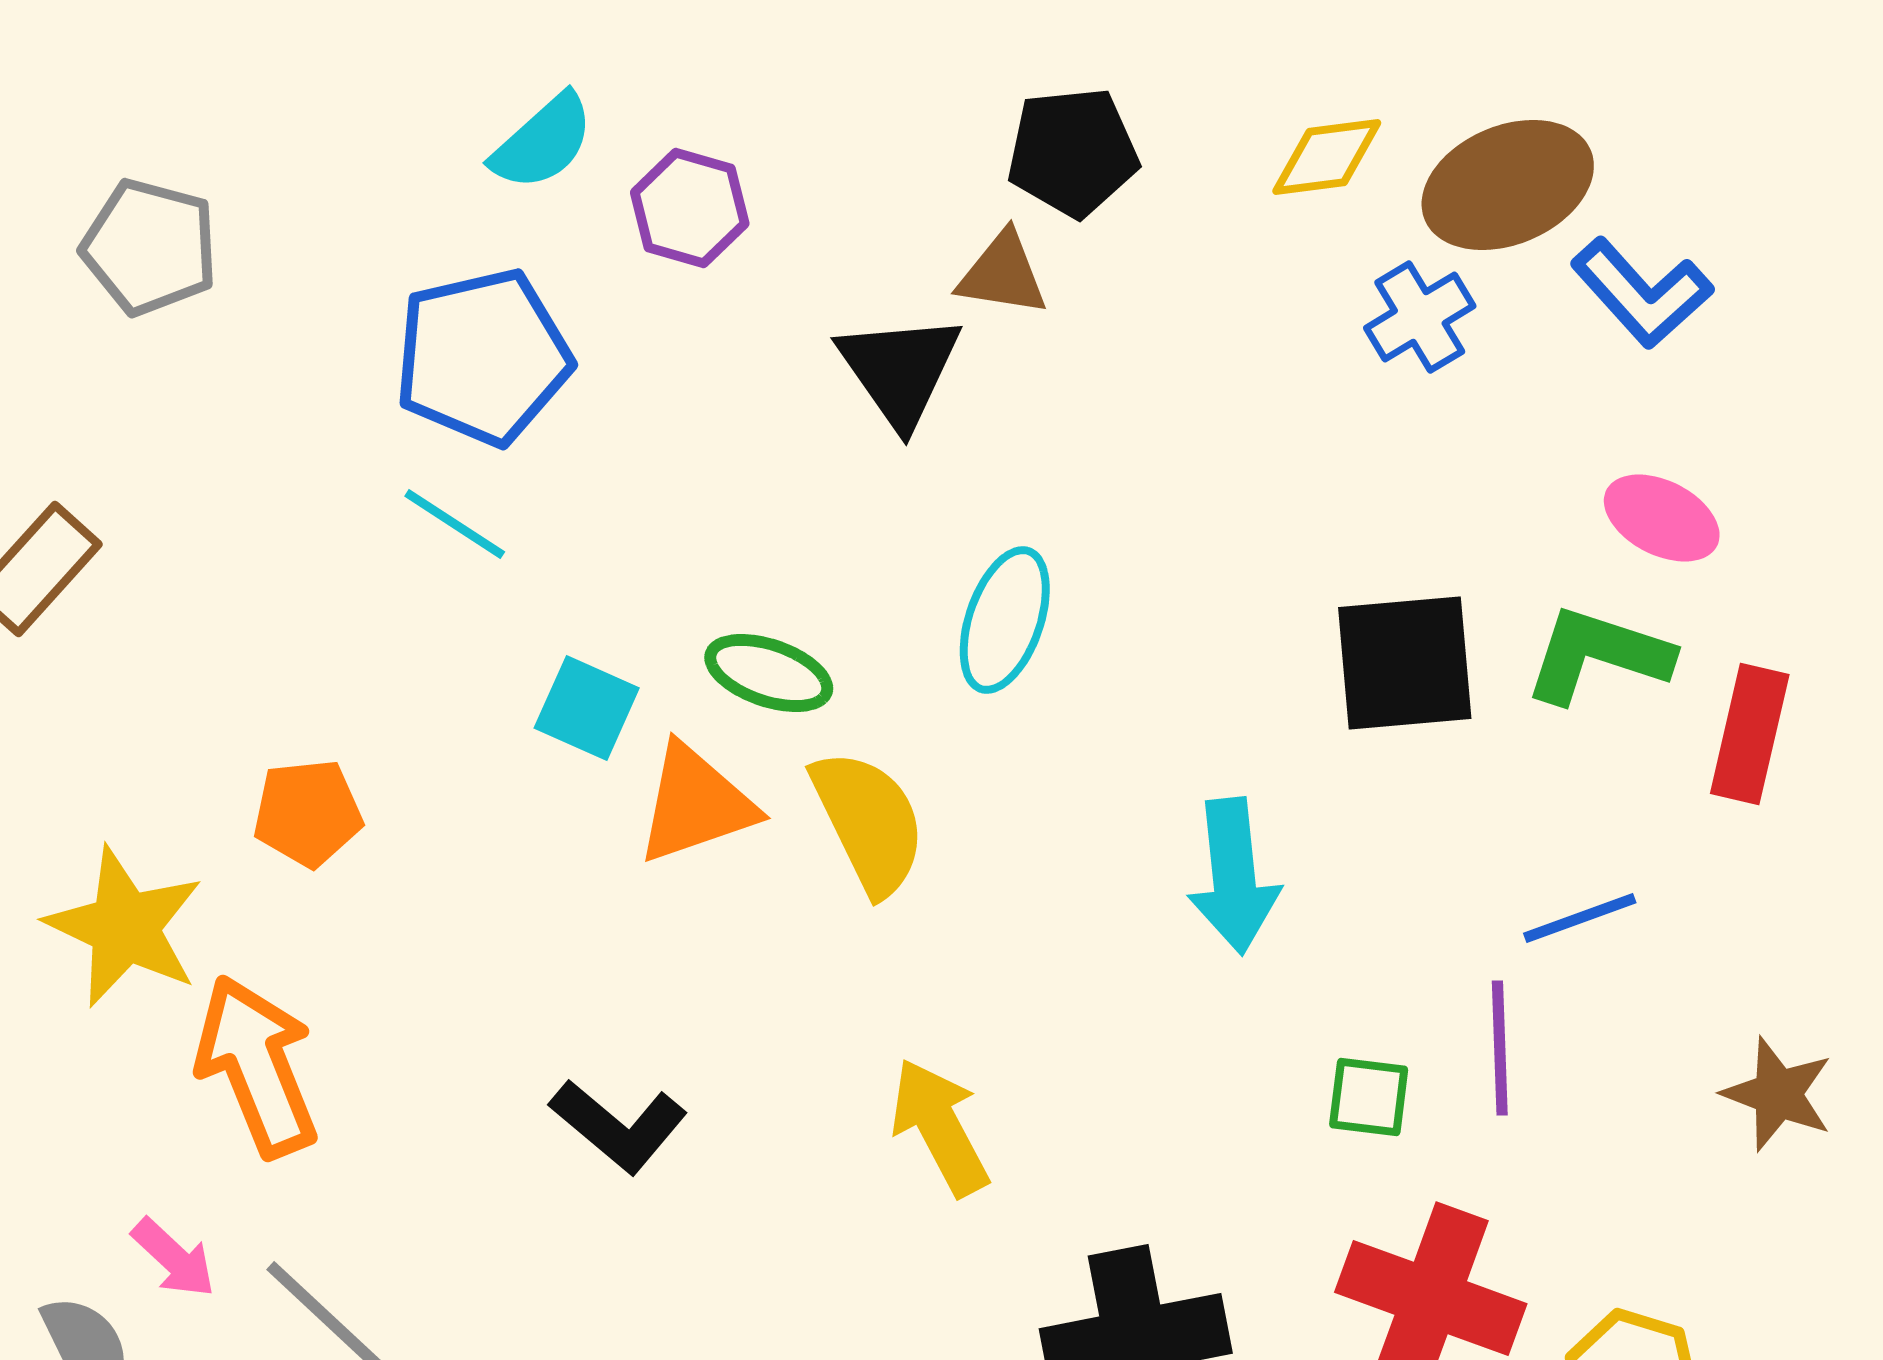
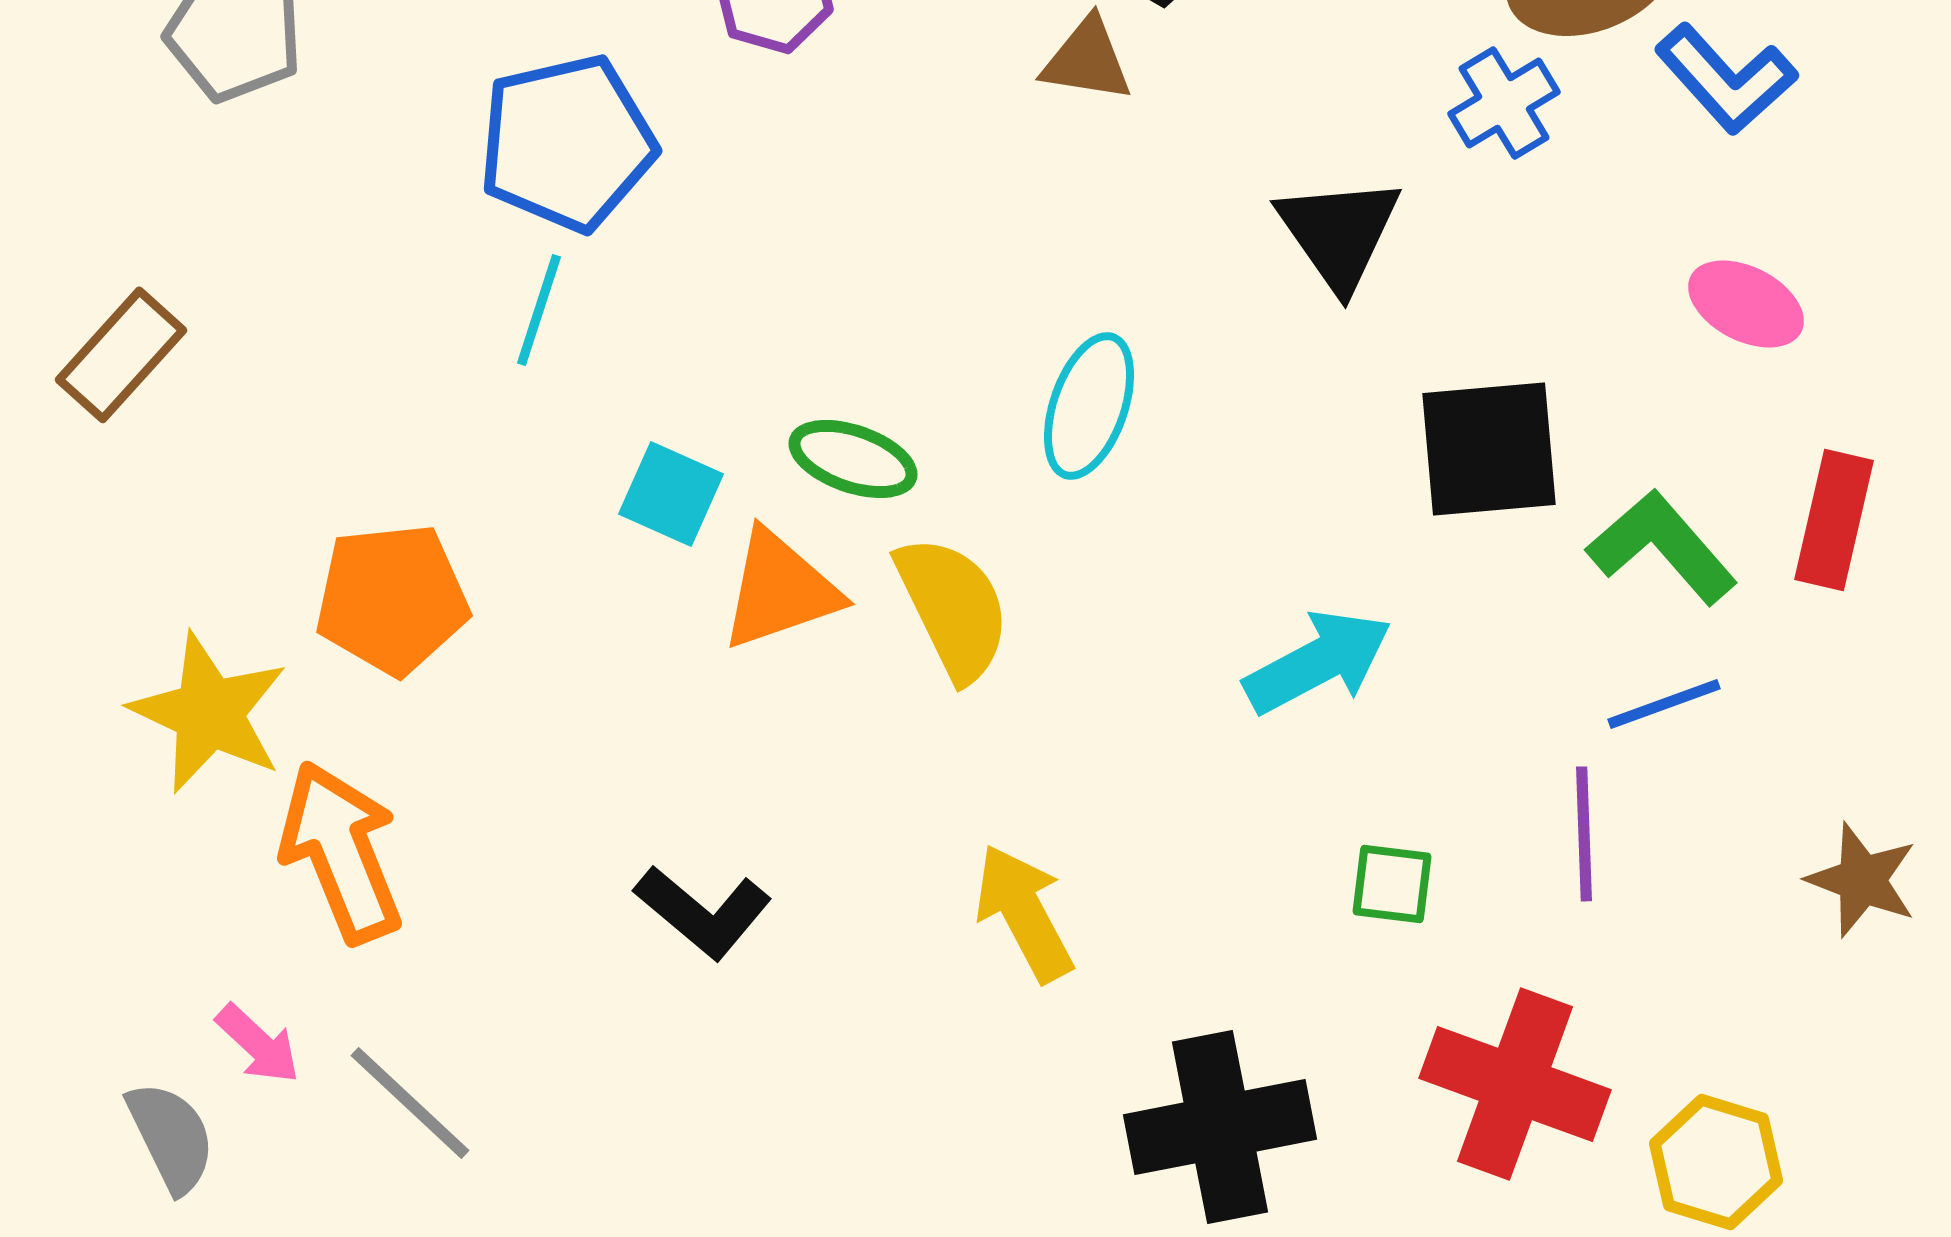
black triangle: (900, 370) -> (1339, 233), moved
cyan line: (455, 524) -> (539, 310), turned 75
green L-shape: (1598, 655) -> (1662, 547), moved, turned 31
orange pentagon: (308, 813) -> (392, 599), size x1.4
cyan arrow: (1234, 876) -> (1318, 662), turned -112
green square: (1369, 1097) -> (1392, 884), moved

